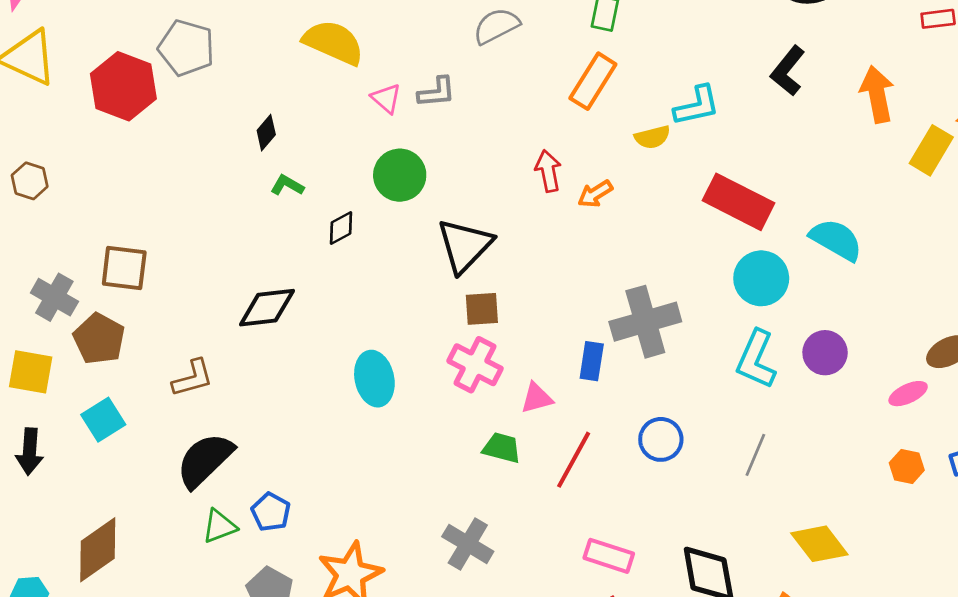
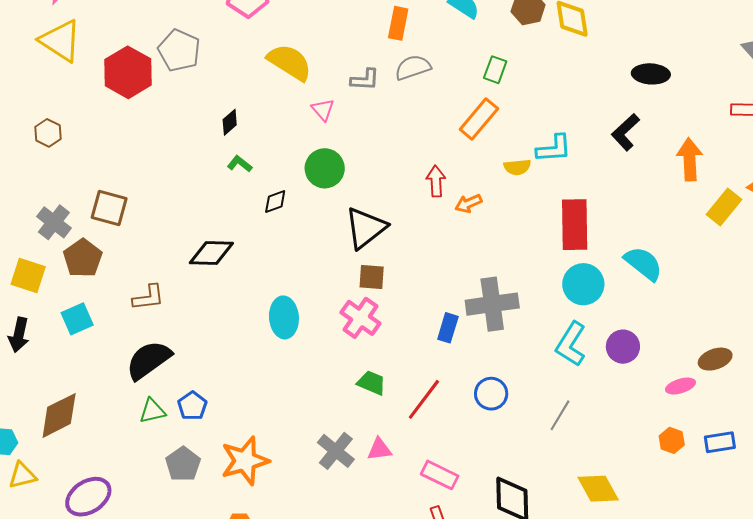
gray L-shape: (437, 92) -> (365, 80), moved
red rectangle: (739, 202) -> (575, 225), turned 54
pink triangle: (537, 398) -> (379, 449), moved

